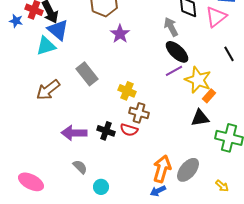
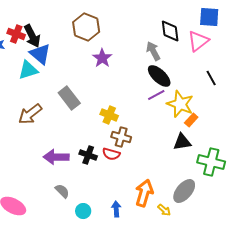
gray ellipse: (188, 170) -> (184, 191), moved
yellow arrow: (222, 186) -> (164, 210), moved
blue arrow: (158, 191) -> (116, 209), moved, turned 112

